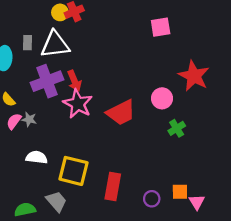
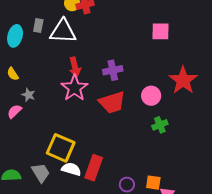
purple cross: (47, 81) -> (113, 70), moved, size x0.7
pink semicircle: (14, 121) -> (14, 111), moved
white semicircle: (37, 157) -> (71, 169), moved

